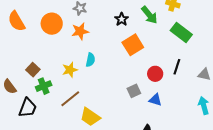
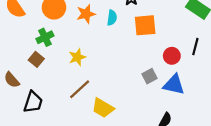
orange square: (133, 45) -> (145, 25), turned 30
cyan semicircle: (90, 60) -> (112, 18), moved
green cross: (44, 86) -> (45, 37), moved
blue triangle: (155, 100) -> (174, 85), size x1.5

